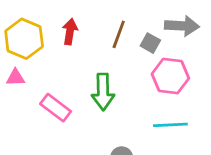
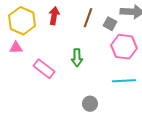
green arrow: (103, 92) -> (77, 58), size x0.7

